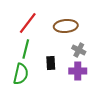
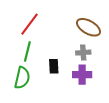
brown ellipse: (66, 26) -> (88, 27), moved, turned 35
gray cross: (79, 50) -> (83, 53), turned -32

